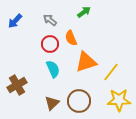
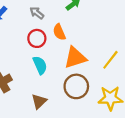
yellow line: (111, 72) -> (110, 60), moved
brown circle: (79, 101) -> (76, 86), moved

